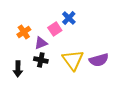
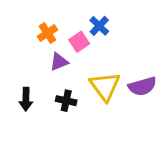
orange cross: (24, 32) -> (47, 33), moved
black cross: (41, 60) -> (66, 101), moved

